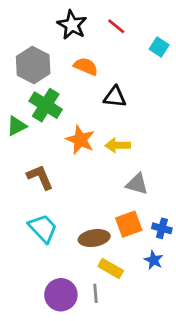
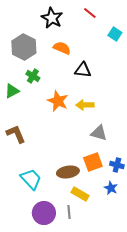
red line: (116, 26) -> (90, 13), moved
green cross: (46, 105) -> (33, 76), size x0.6
brown L-shape: (40, 177) -> (16, 134), moved
cyan trapezoid: (43, 228) -> (31, 179), moved

